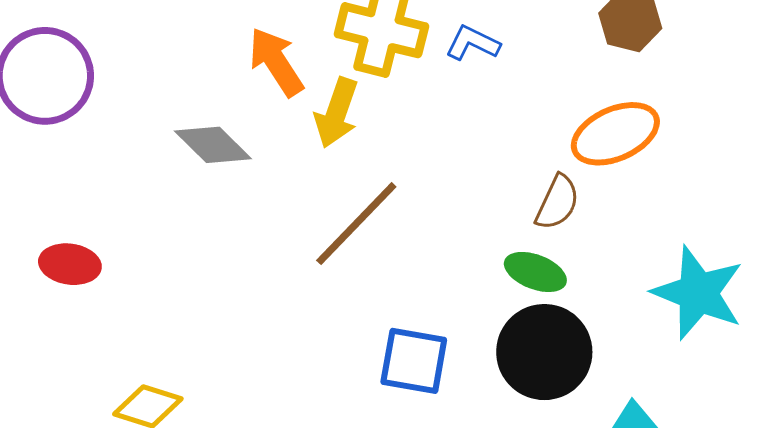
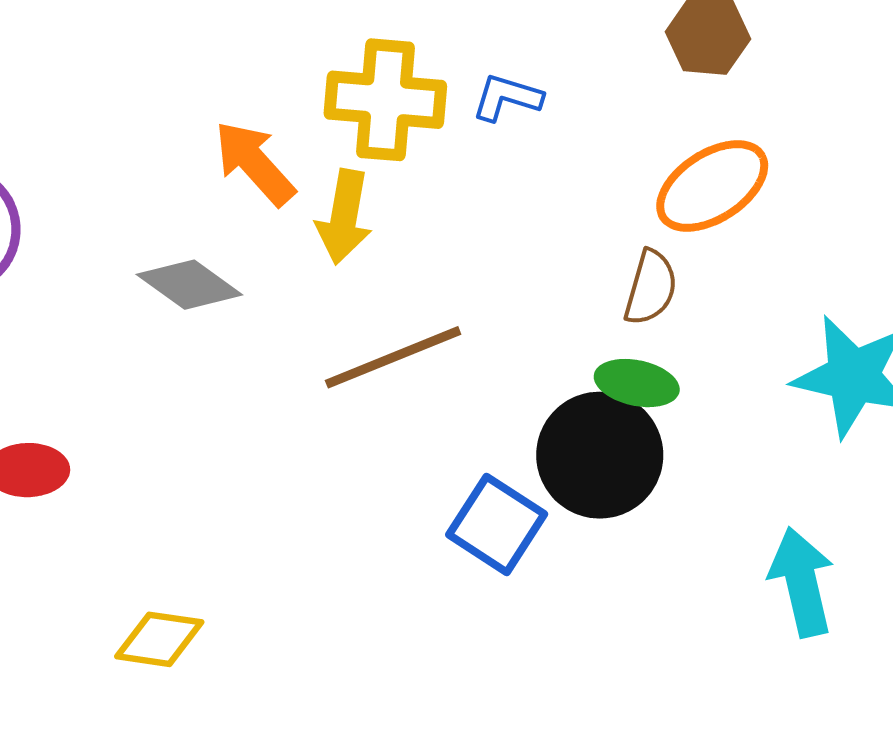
brown line: (356, 224) -> (393, 357), turned 33
black circle: (544, 352) -> (600, 455), moved
blue square: (414, 361) -> (497, 524), turned 32

